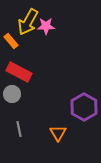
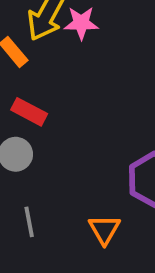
red rectangle: (19, 72) -> (29, 112), size x0.7

